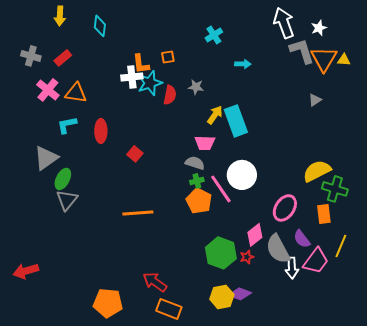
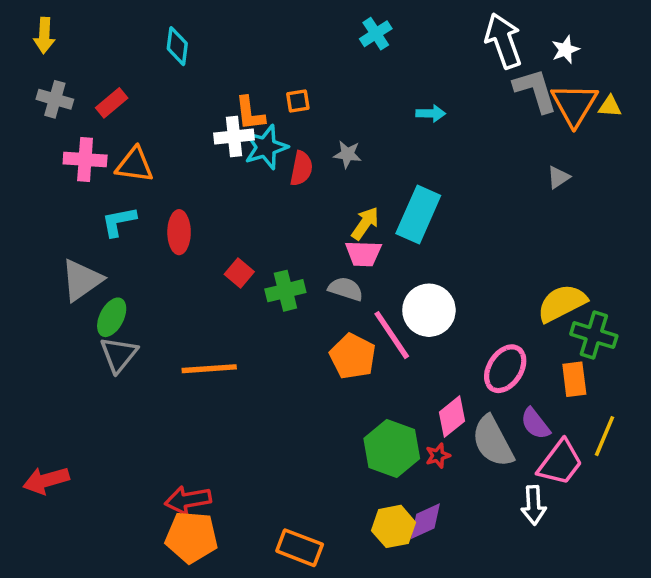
yellow arrow: (60, 16) -> (44, 35), moved
cyan cross: (214, 35) -> (376, 34), moved
pink cross: (48, 90) -> (85, 160), turned -35
yellow arrow: (215, 115) -> (365, 223), moved
cyan rectangle: (236, 121) -> (418, 214), turned 44
green cross: (197, 181) -> (285, 291), moved, size x1.5
orange line: (138, 213) -> (209, 369), moved
white arrow: (292, 268) -> (534, 505), moved
red arrow: (155, 282) -> (188, 500), moved, turned -45
purple diamond: (240, 294) -> (425, 521), turned -45

